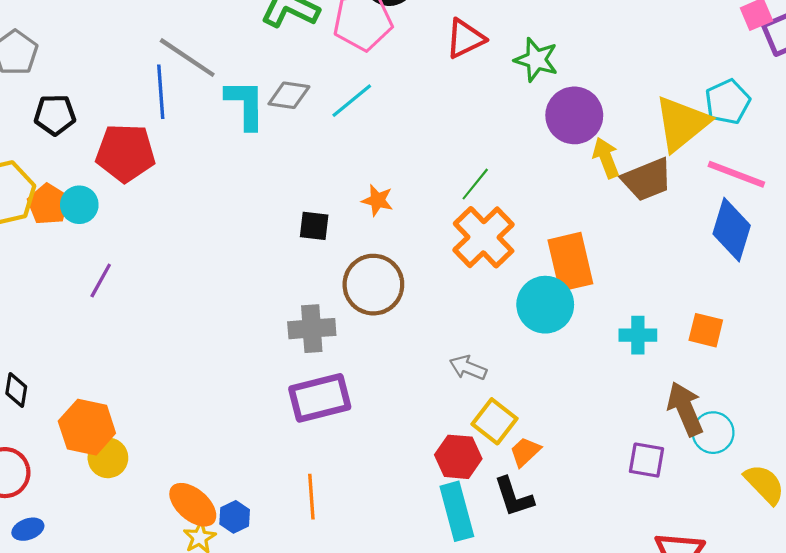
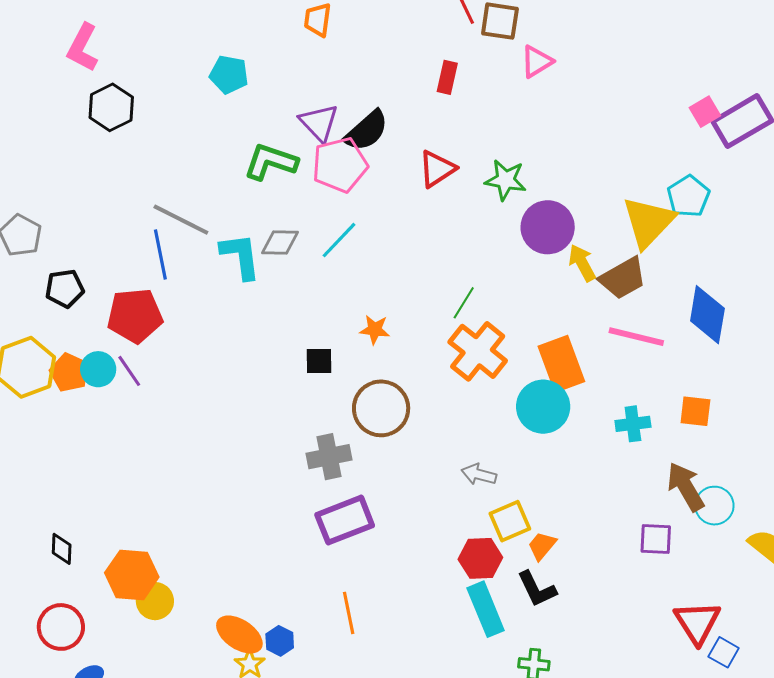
pink line: (736, 174) -> (636, 337), moved
purple line: (101, 280) -> (129, 371), moved, turned -56
yellow square: (495, 421) -> (510, 521), turned 36

